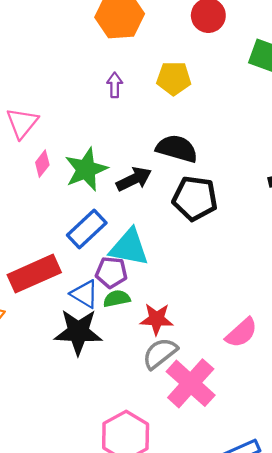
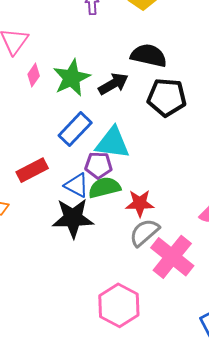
red rectangle: (34, 274) -> (32, 170), size x0.7
green semicircle: (117, 299) -> (104, 188), size x1.4

